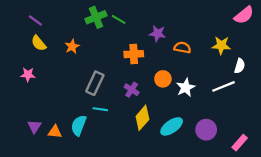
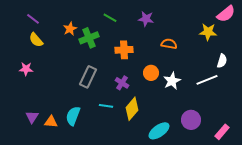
green cross: (96, 17) -> (89, 38), moved
purple star: (158, 34) -> (146, 19), moved
yellow star: (221, 45) -> (208, 32), moved
orange star: (72, 46) -> (70, 29), moved
cyan line: (100, 109) -> (106, 106), moved
cyan ellipse: (172, 126) -> (159, 131), moved

